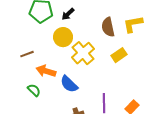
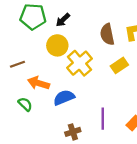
blue semicircle: (69, 84) -> (64, 98), turned 114

